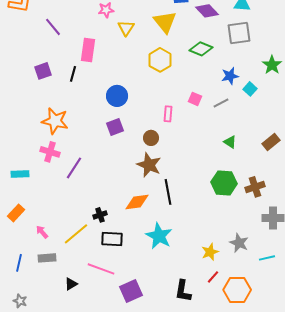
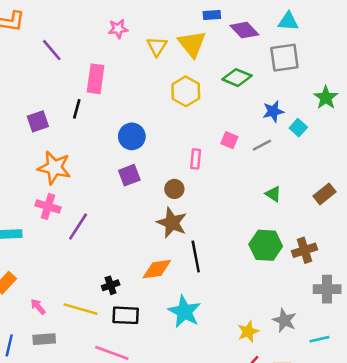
yellow triangle: (126, 28) -> (157, 46), moved
purple square: (43, 71) -> (38, 121), moved
yellow line: (76, 234) -> (81, 309), turned 56

